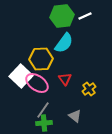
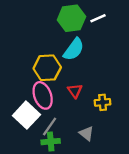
white square: (21, 76) -> (26, 115), moved
pink ellipse: (37, 83) -> (43, 95), turned 35
yellow cross: (89, 89) -> (103, 102), turned 32

